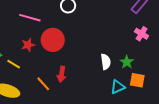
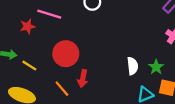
red circle: (53, 40) -> (66, 54), moved
red star: (28, 45) -> (27, 26), moved

